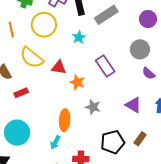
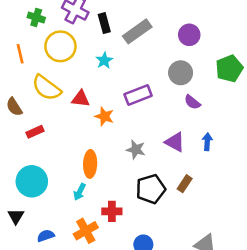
purple rectangle: (105, 66) -> (138, 95), turned -75
gray star: (93, 107) -> (136, 149), moved

